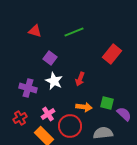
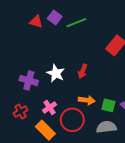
purple square: (50, 58) -> (55, 17), moved
green square: (107, 103) -> (108, 105), moved

